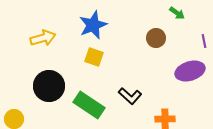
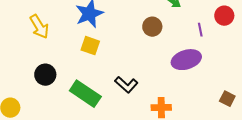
yellow arrow: (43, 38) -> (39, 27), turned 75
black circle: (49, 86) -> (45, 75), size x0.7

